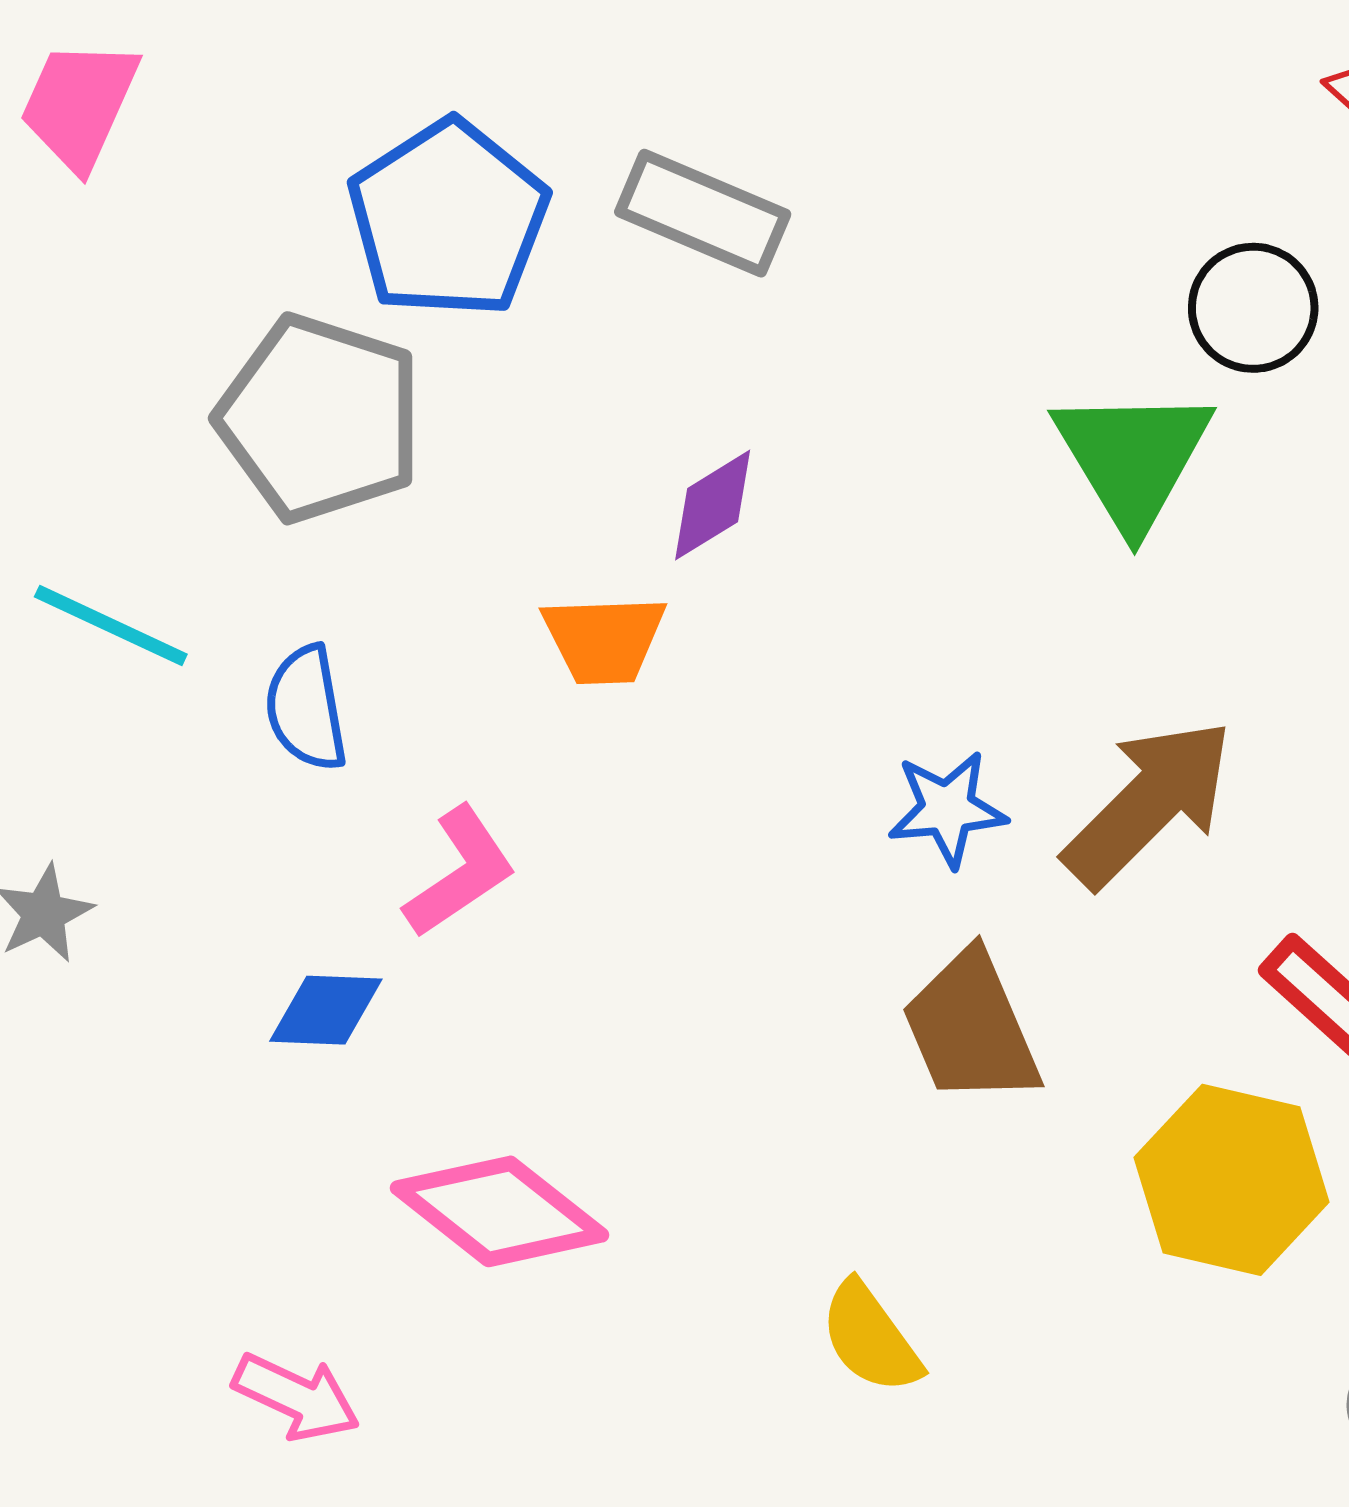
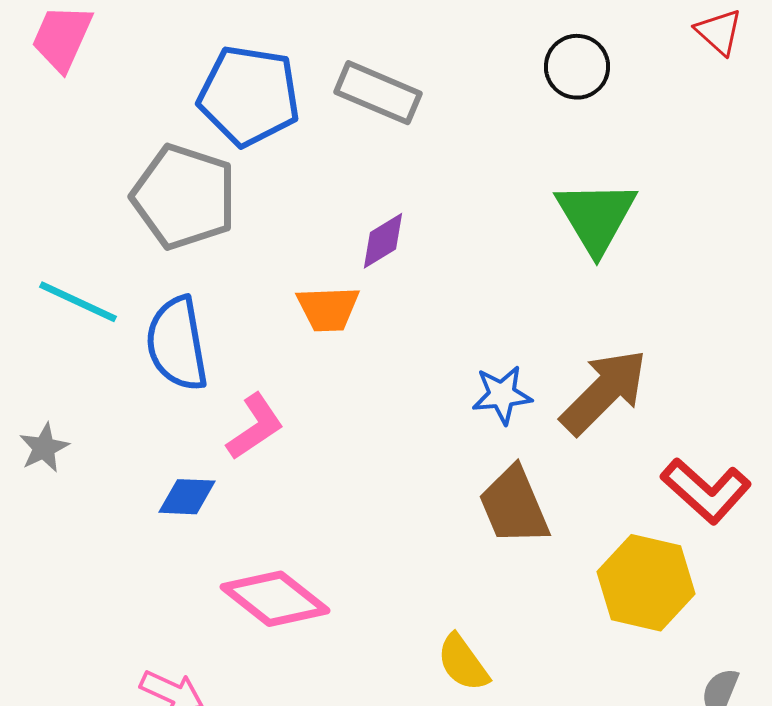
blue pentagon: (448, 219) -> (249, 96), turned -30
black circle: (1253, 308) -> (577, 67), moved
blue semicircle: (306, 708) -> (177, 344), size x1.5

